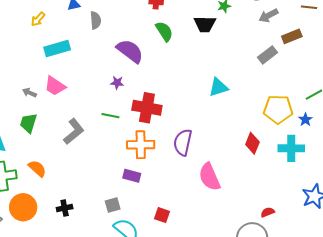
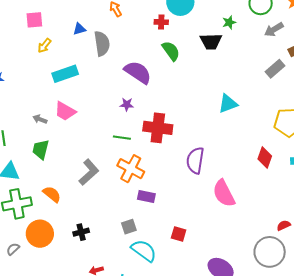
gray semicircle: (96, 20) -> (102, 44), size x1.4
gray L-shape: (74, 131) -> (89, 172), moved
orange cross: (141, 145) -> (131, 169), moved, turned 32

